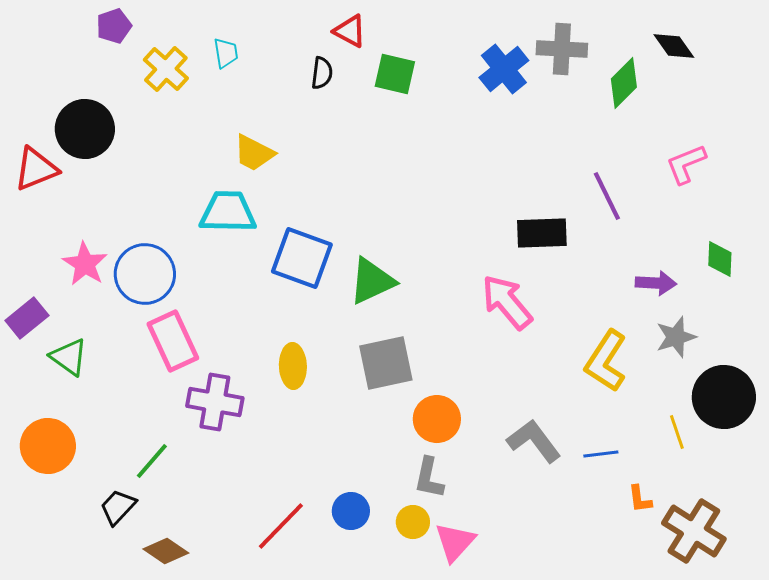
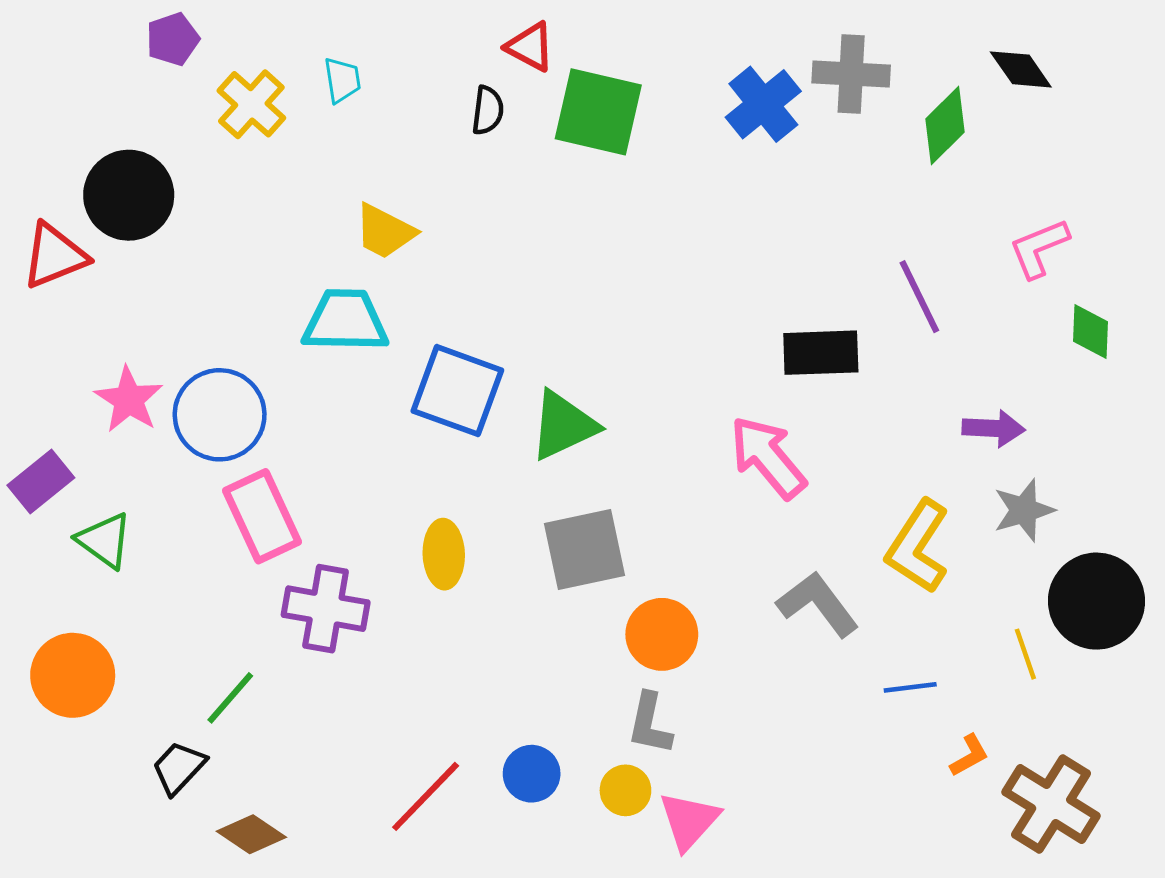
green square: (395, 74) -> (598, 112), size x1.4
green diamond: (720, 259) -> (1090, 331), moved
gray L-shape: (534, 441) -> (818, 604), moved
orange L-shape: (640, 499) -> (969, 756), turned -112

